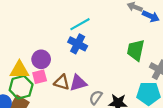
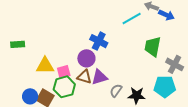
cyan line: (80, 24) -> (132, 19), moved
purple circle: (41, 59) -> (86, 58), moved
green hexagon: (21, 87) -> (64, 87), moved

